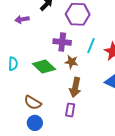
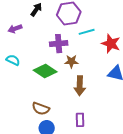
cyan line: (91, 46) -> (87, 32), moved, turned 63
cyan semicircle: (13, 64) -> (13, 60), moved, turned -56
purple rectangle: (70, 110) -> (80, 120), moved

